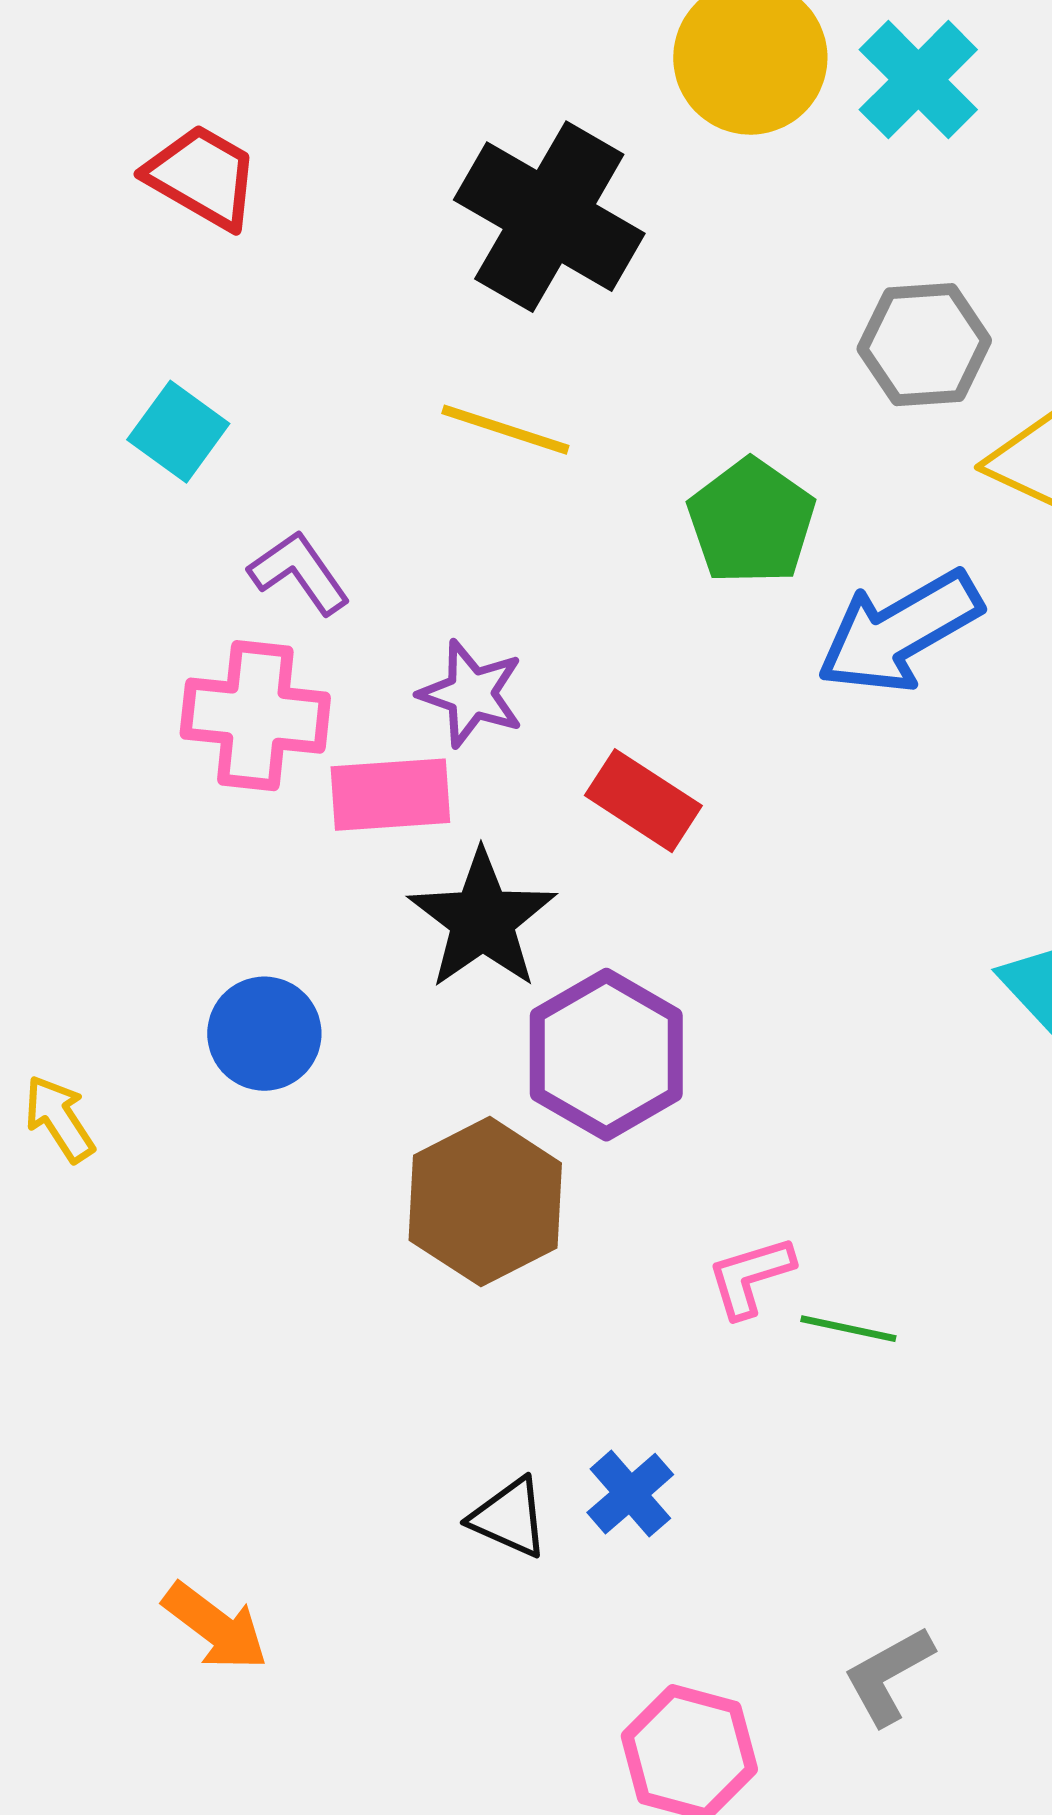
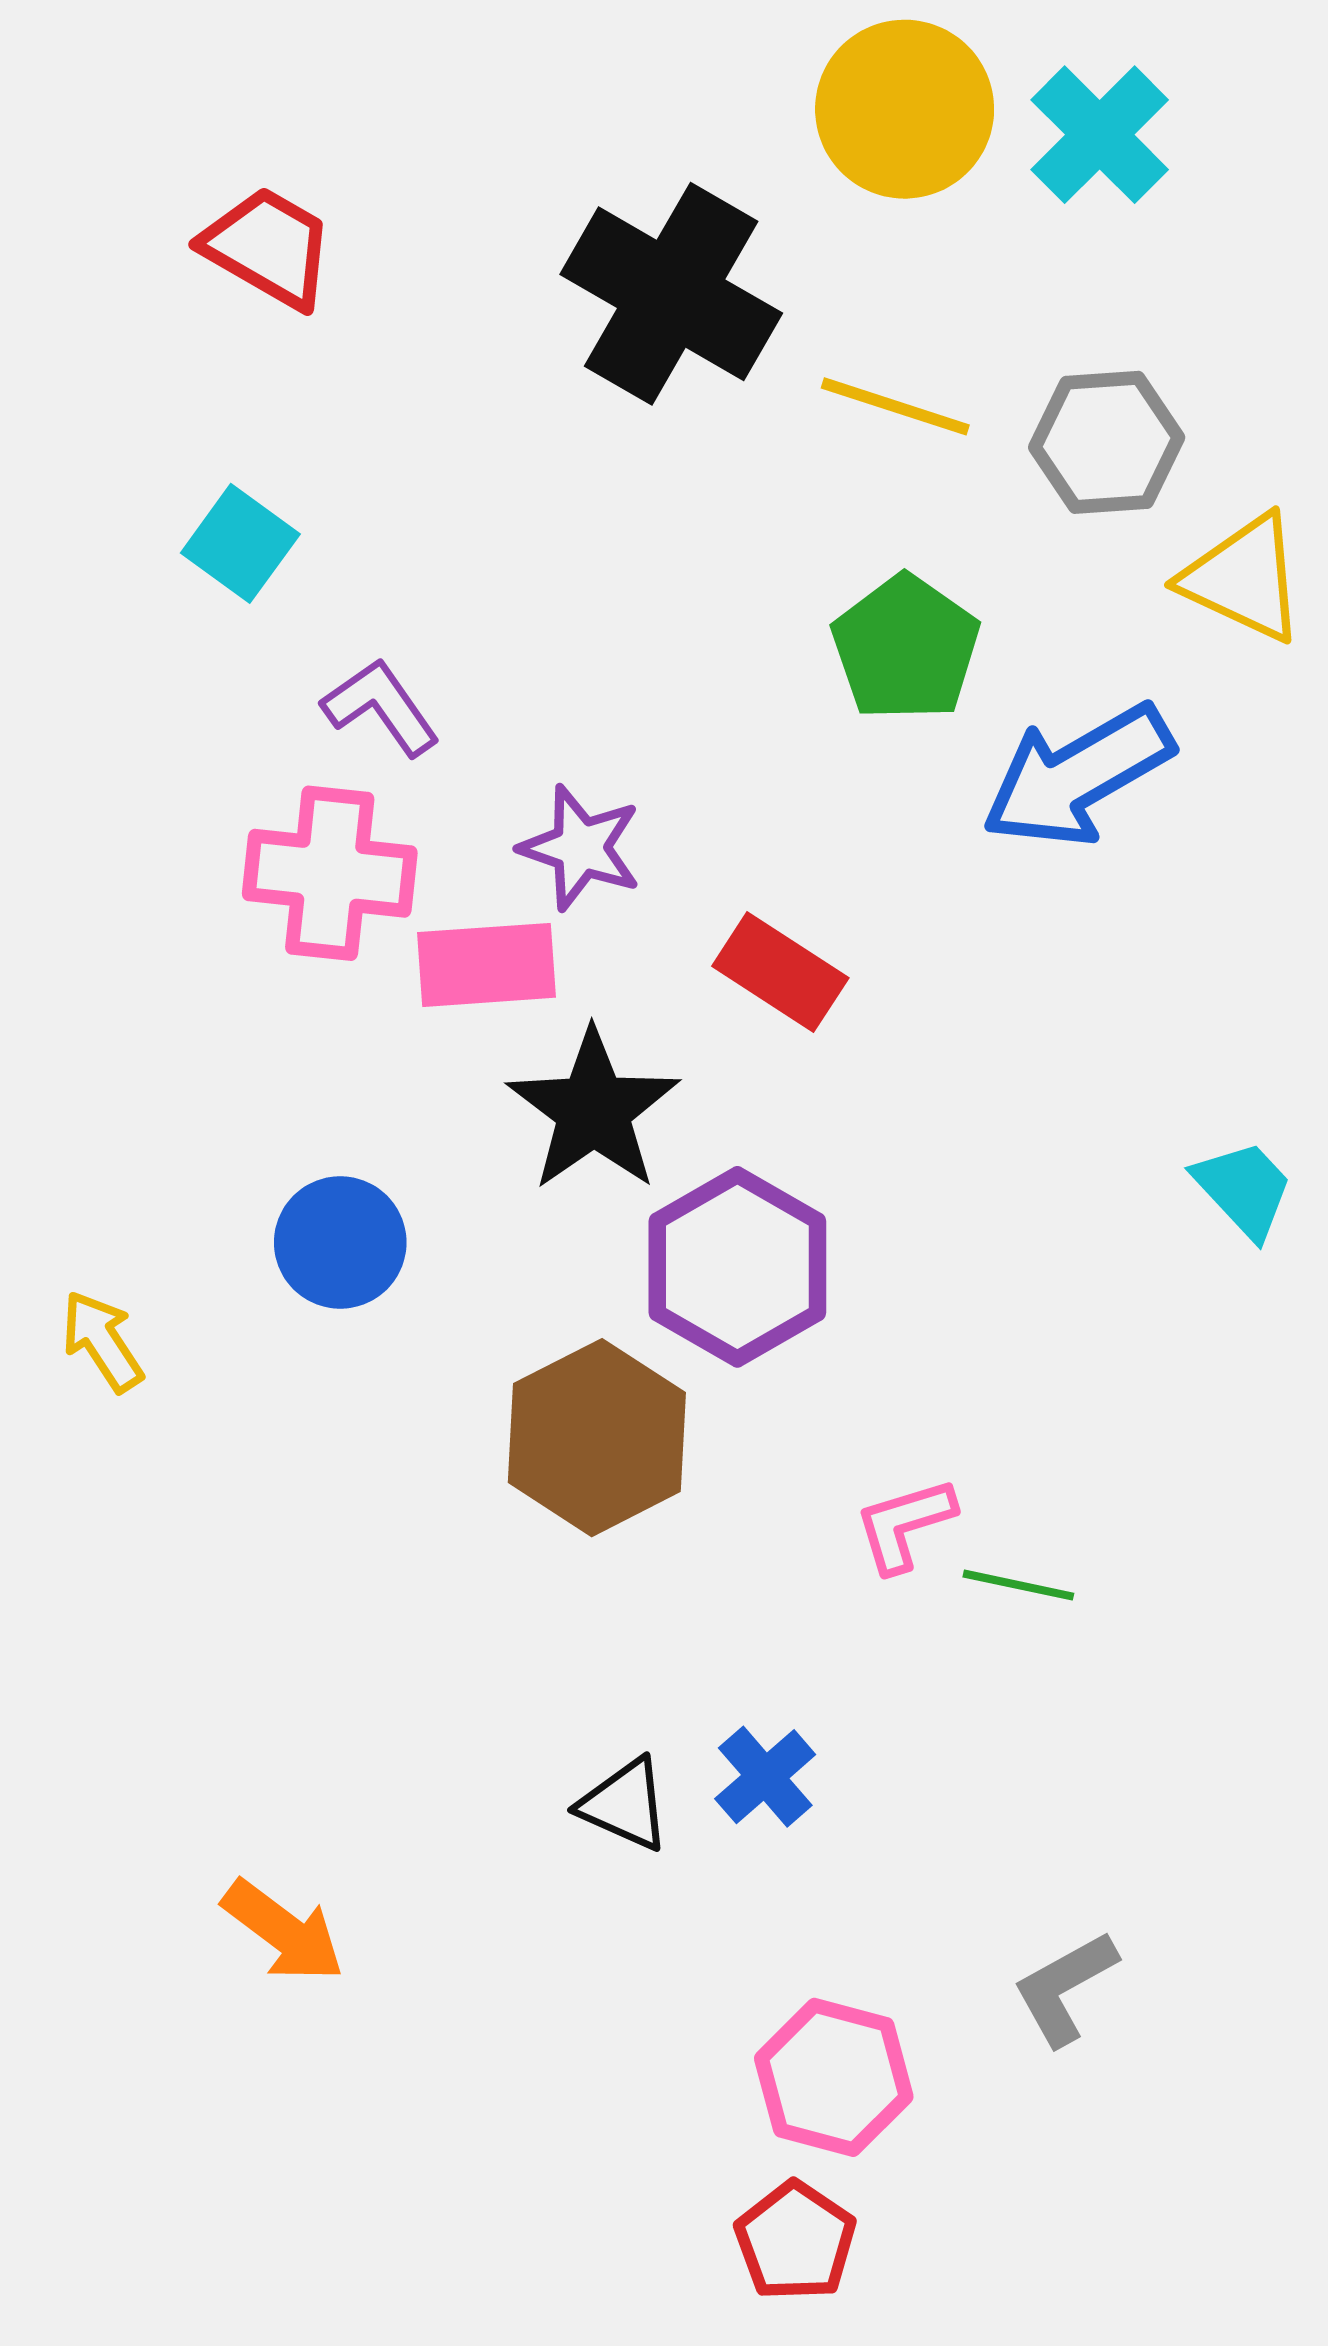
yellow line: (505, 430) -> (895, 406), moved

